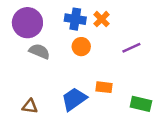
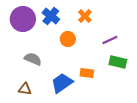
blue cross: (75, 19) -> (51, 16), moved, turned 30
gray semicircle: (39, 51) -> (33, 59), moved
green rectangle: (141, 104) -> (118, 62), moved

